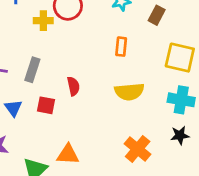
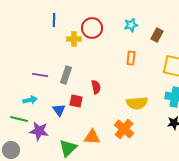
yellow semicircle: (129, 92) -> (137, 103), moved
blue triangle: (13, 108) -> (59, 110), moved
orange cross: (138, 149) -> (124, 129), moved

